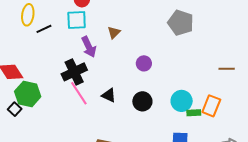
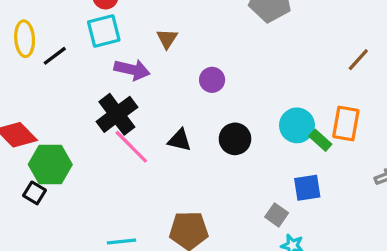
purple arrow: (89, 47) -> (132, 70), turned -40
purple circle: (144, 63) -> (212, 80), moved
brown line: (227, 69) -> (358, 60), turned -35
green rectangle: (194, 113) -> (320, 140), turned 56

